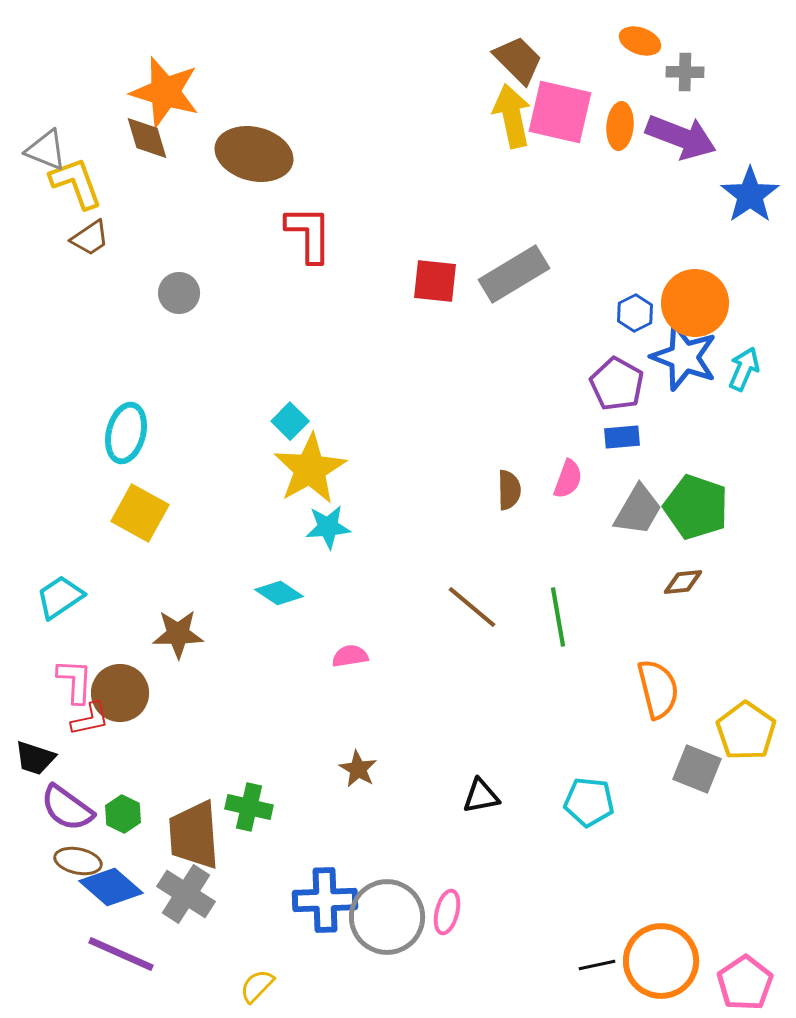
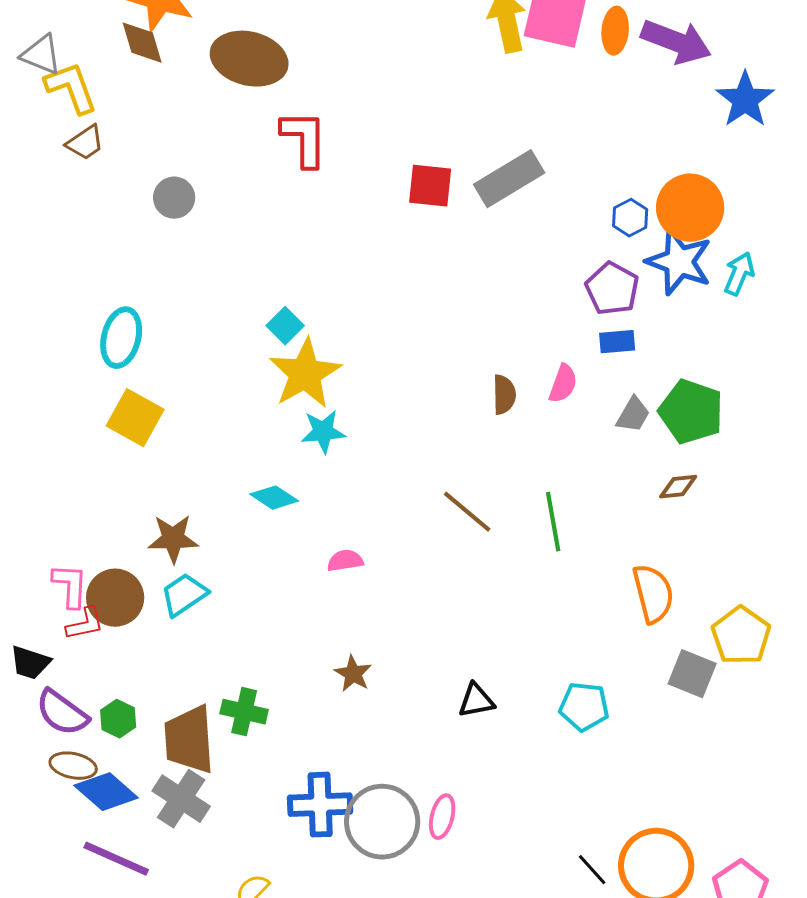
gray trapezoid: (638, 510) -> (633, 415), size x0.7
cyan trapezoid: (60, 597) -> (184, 595), moved
black line: (597, 965) -> (592, 870), turned 60

